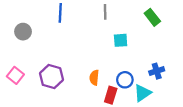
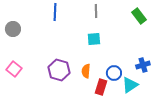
gray circle: (23, 32) -> (13, 29), moved
cyan square: (121, 40) -> (94, 39), moved
purple hexagon: (51, 77) -> (59, 70), moved

